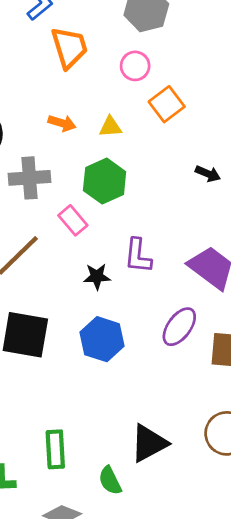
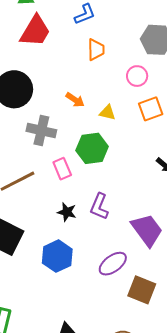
orange trapezoid: (69, 47) -> (96, 50), size x0.7

